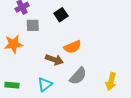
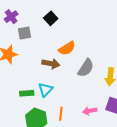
gray semicircle: (78, 76) -> (86, 68), moved
green rectangle: (12, 85) -> (27, 93), moved

